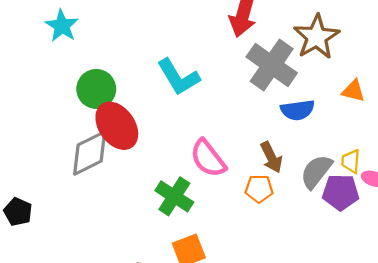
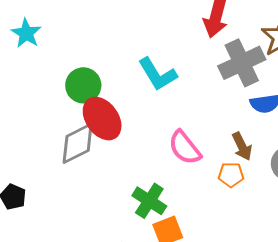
cyan star: (62, 26) -> (26, 33), moved
gray cross: (272, 65) -> (242, 63), turned 30
green cross: (174, 196) -> (149, 201), moved

